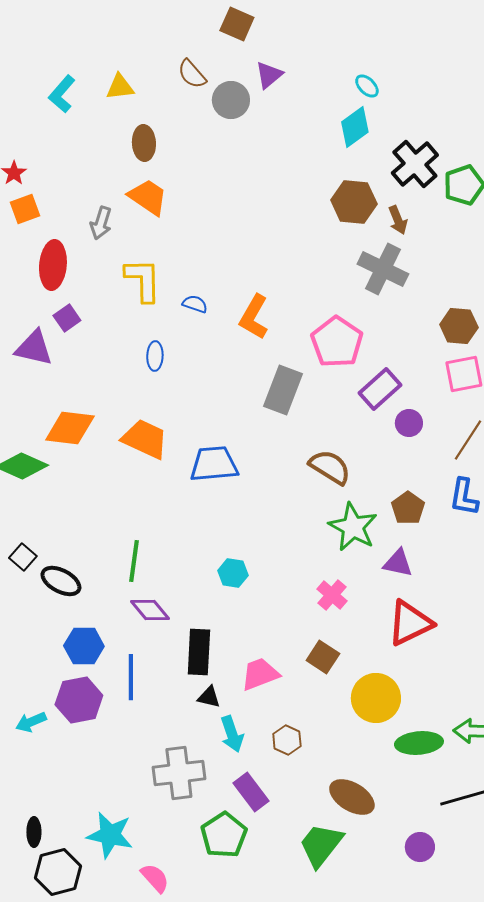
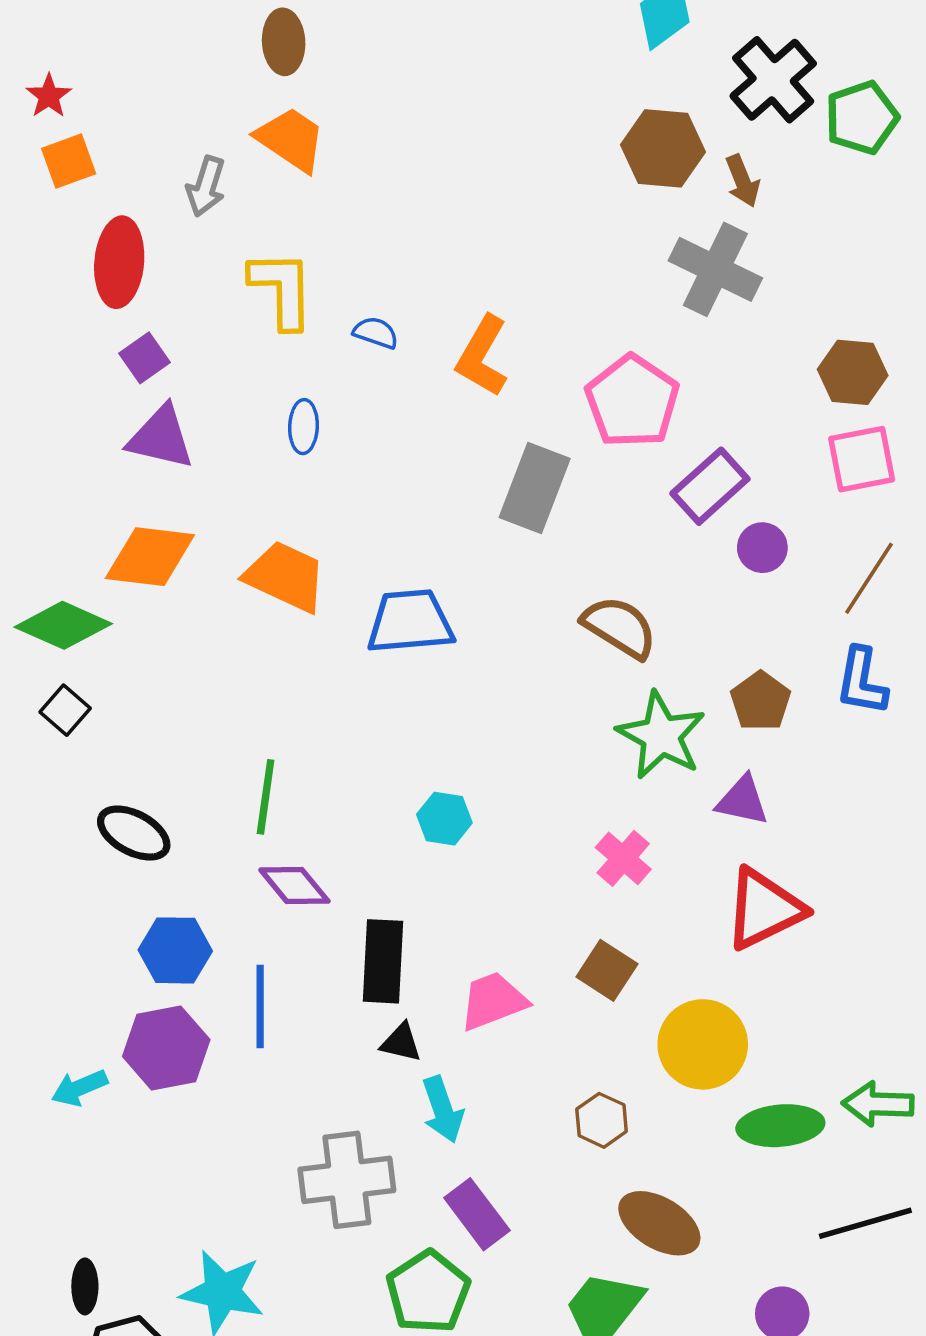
purple triangle: (34, 348) -> (161, 437), moved
black square: (23, 557) -> (65, 710), moved
brown hexagon: (287, 740) -> (602, 1120), moved

